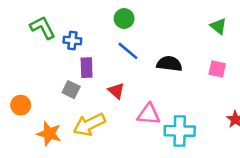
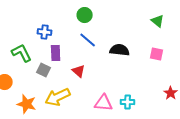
green L-shape: (43, 28) -> (22, 53), moved
pink triangle: (149, 114) -> (104, 103), moved
cyan cross: (180, 131) -> (128, 102), size x0.6

